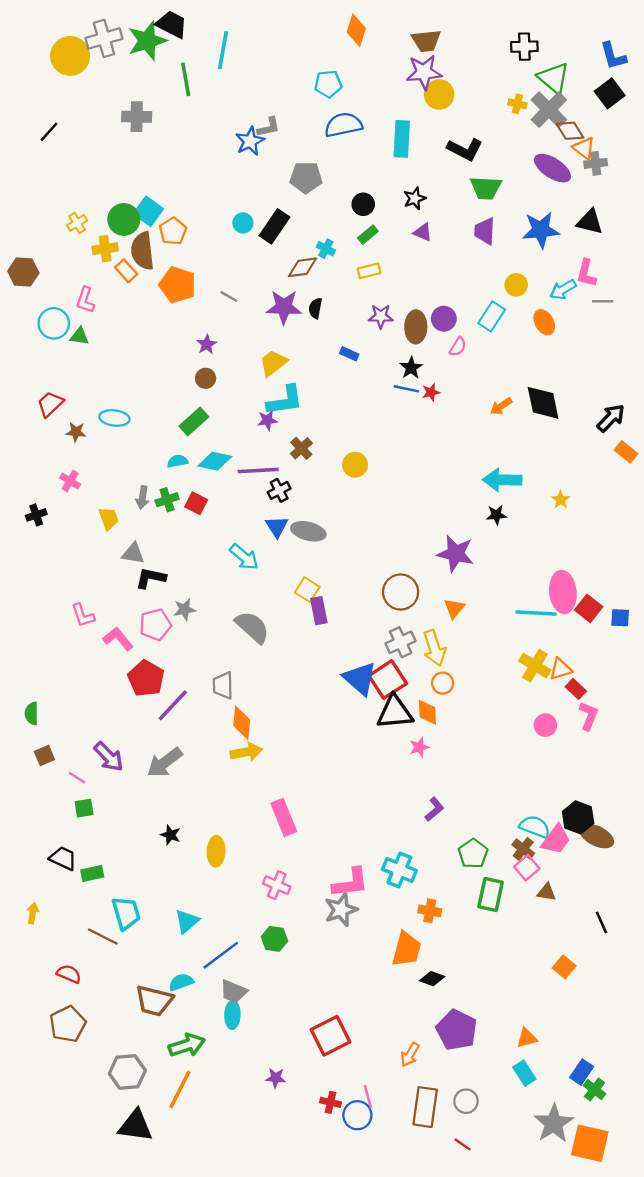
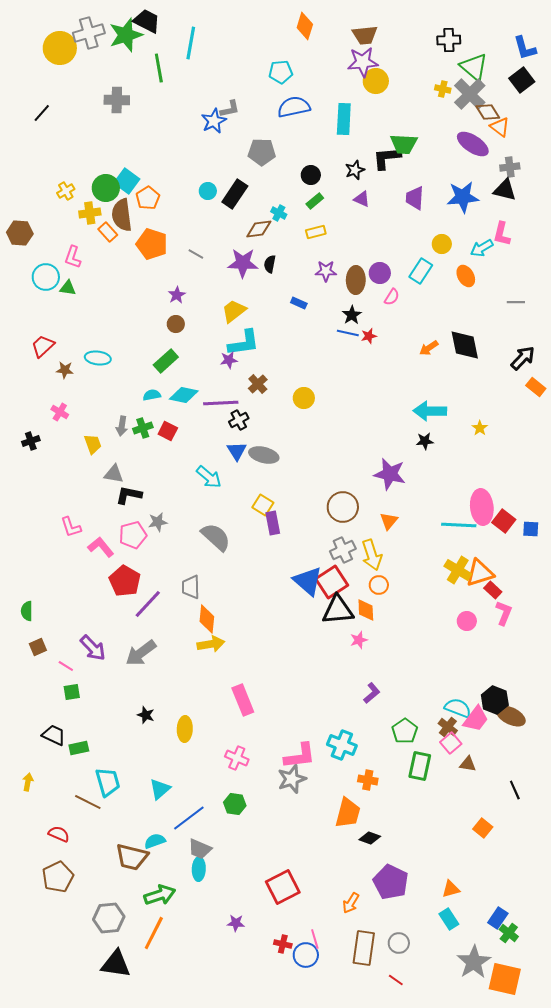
black L-shape: (465, 149) -> (387, 158), moved, turned 148
gray cross: (596, 163) -> (510, 167), moved
green trapezoid: (486, 188) -> (404, 144), moved
gray line: (603, 301) -> (516, 302), moved
orange triangle: (561, 669) -> (480, 573), size x1.4

